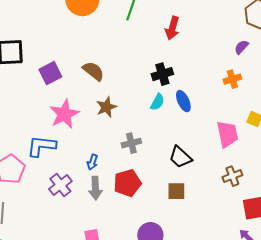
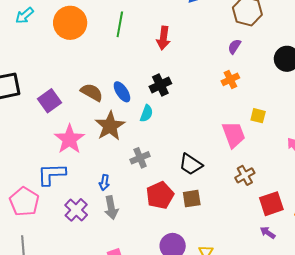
blue ellipse: (183, 101) -> (122, 92), moved
cyan semicircle: (157, 102) -> (146, 113), moved
brown star: (106, 107) -> (110, 126), size x1.4
red pentagon: (127, 183) -> (160, 195), moved

